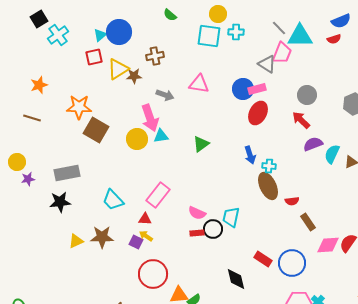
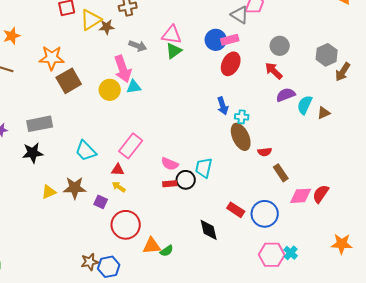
brown square: (96, 130) -> (69, 81), turned 30
green triangle: (201, 144) -> (174, 51), moved
purple square: (136, 242) -> (101, 202), moved

